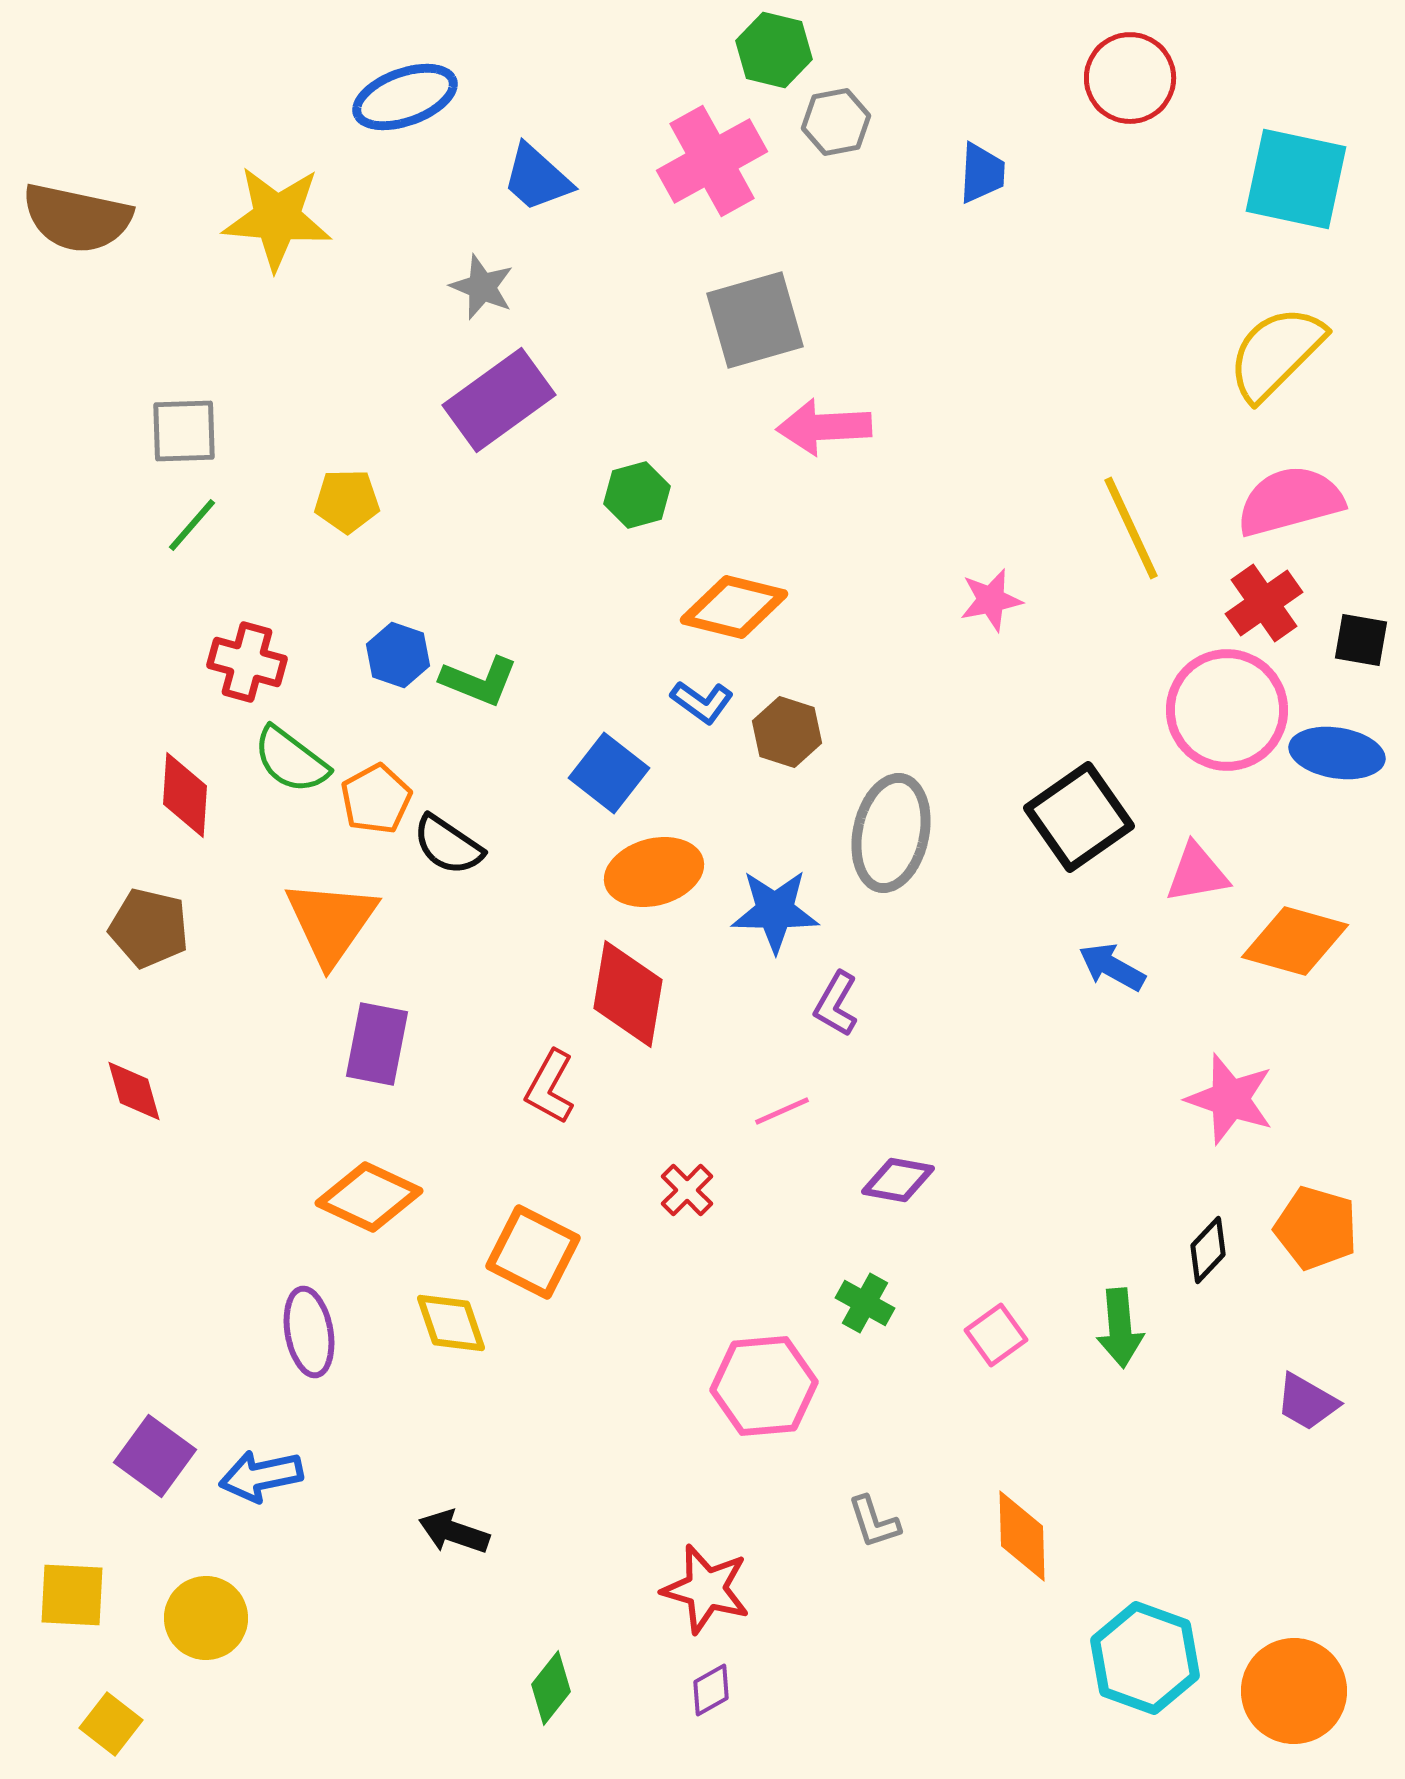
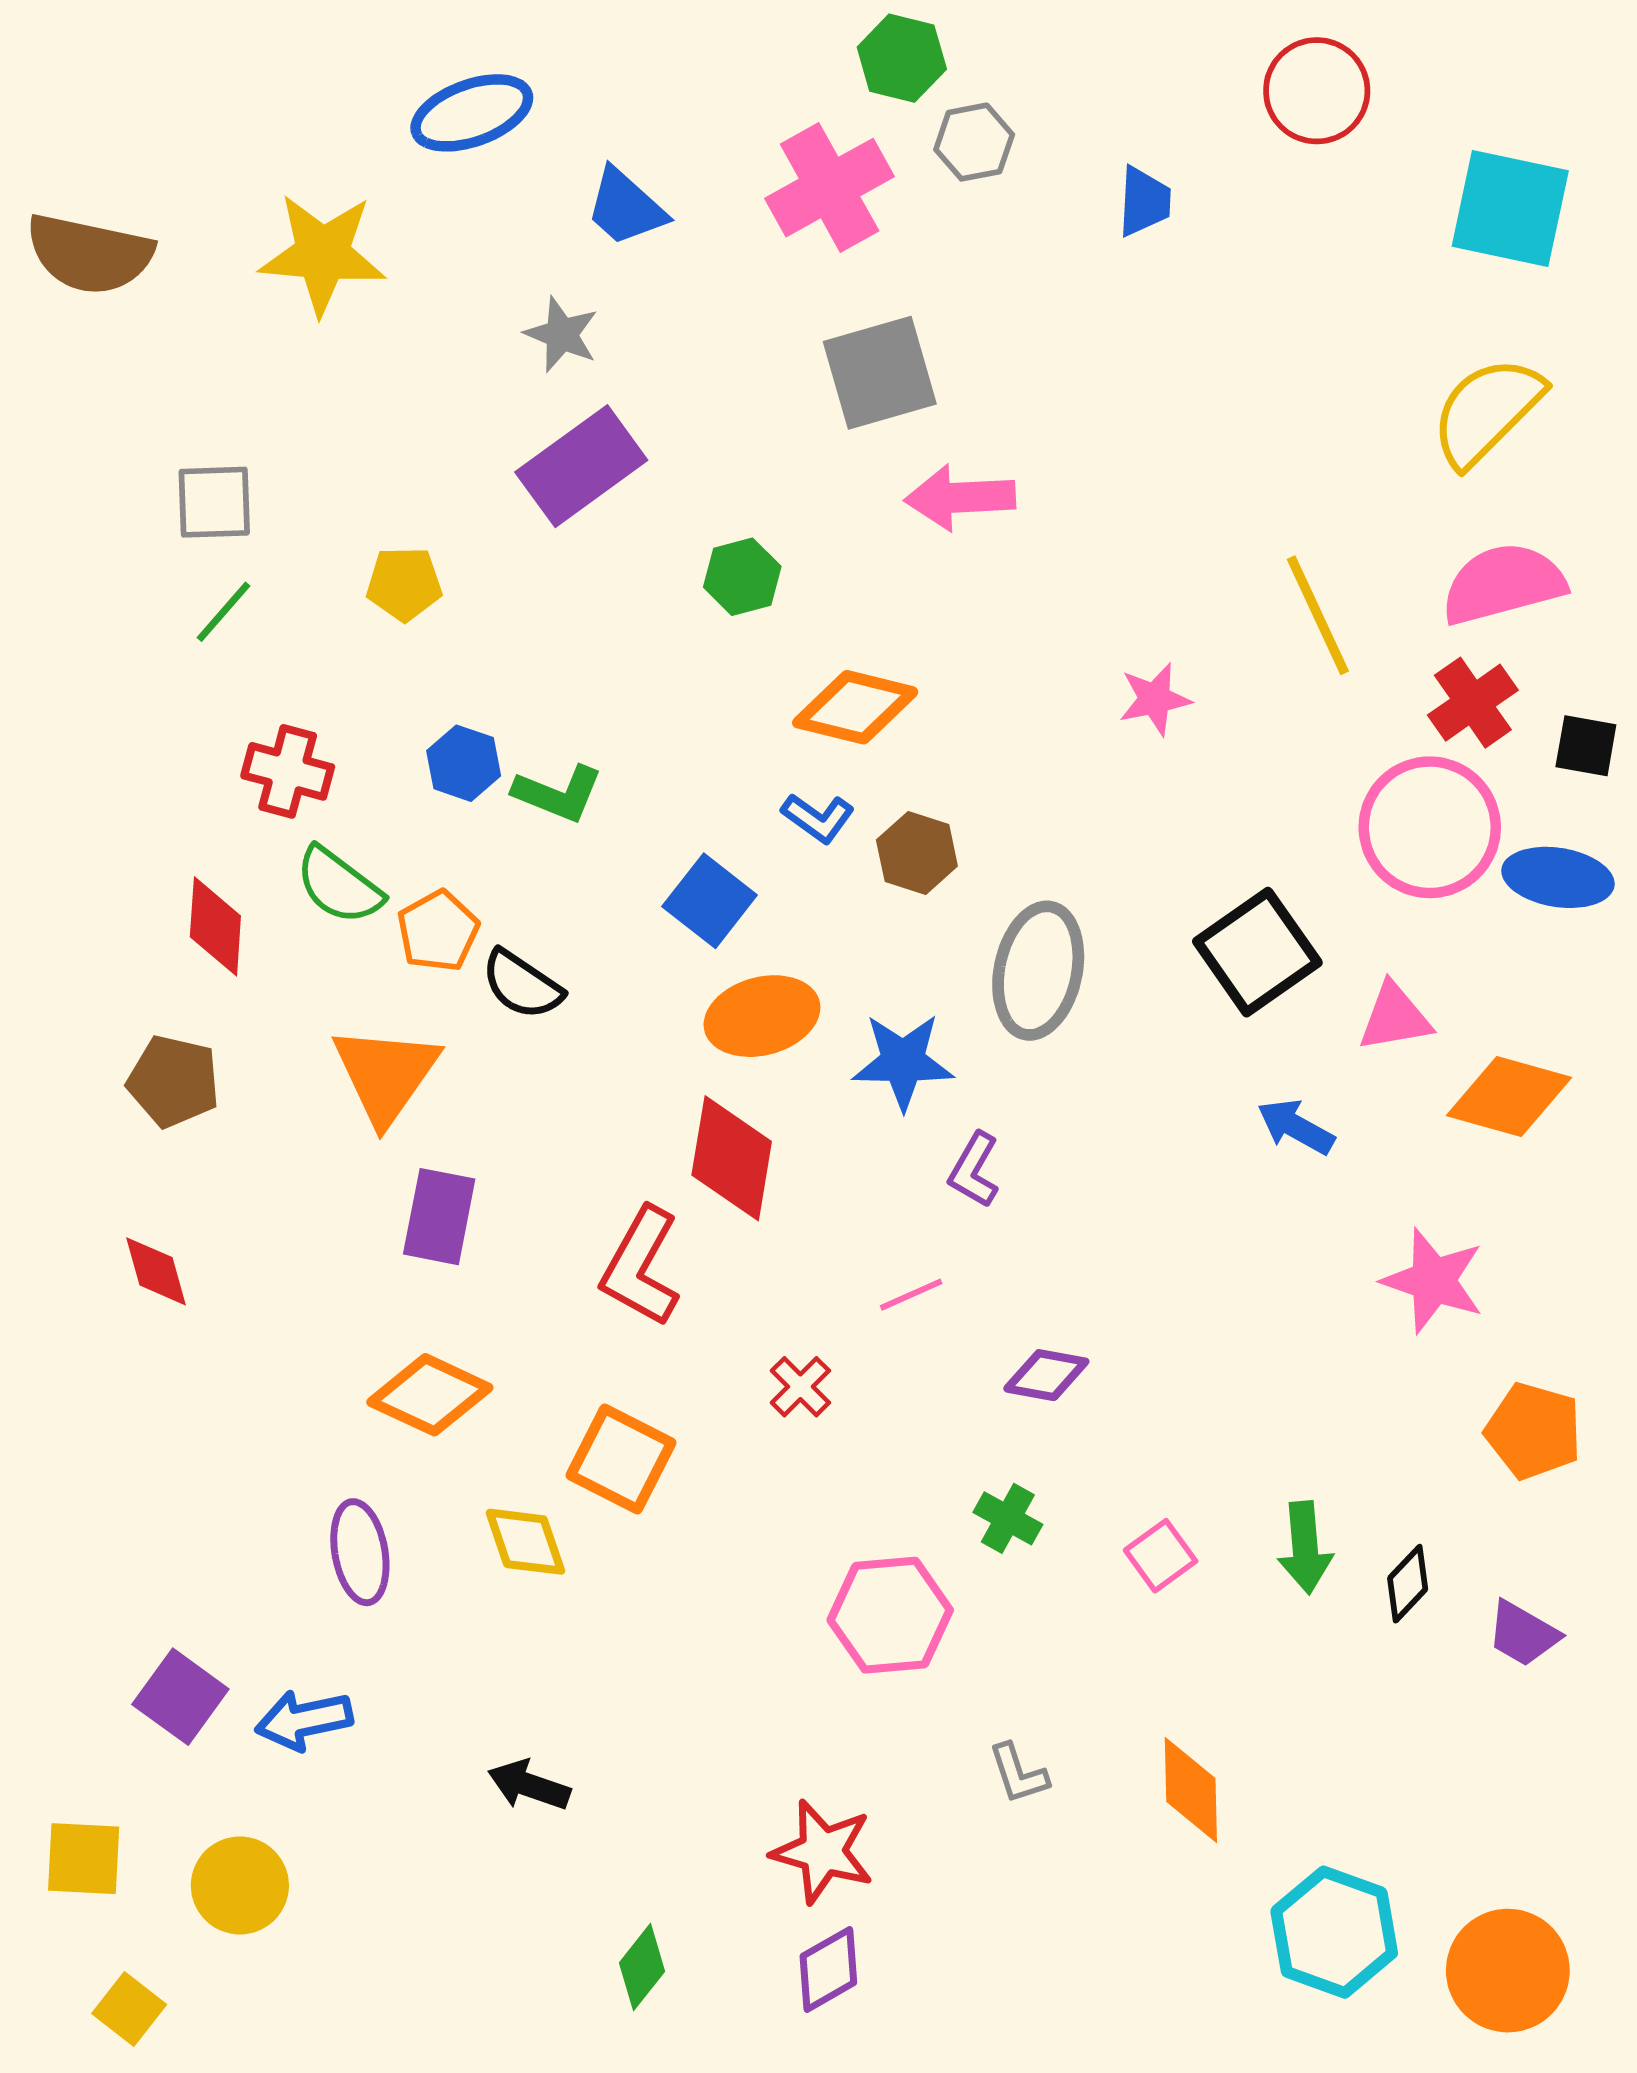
red L-shape: (550, 1087) -> (641, 1267), size x1.4
black diamond: (1208, 1250) -> (1408, 1584), moved
purple diamond: (711, 1690) -> (828, 1969), size x1.4

